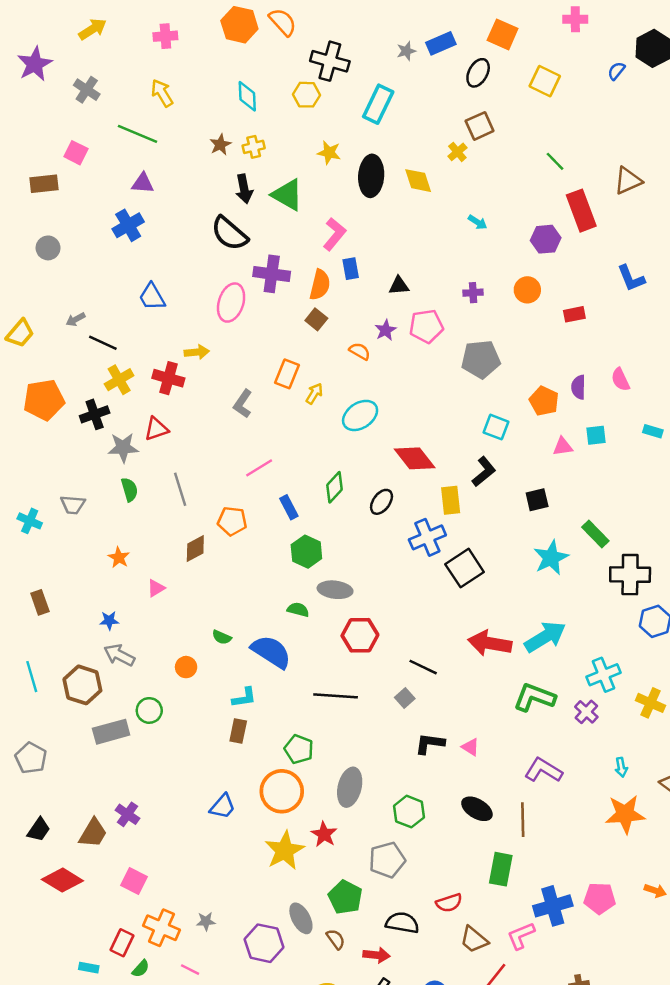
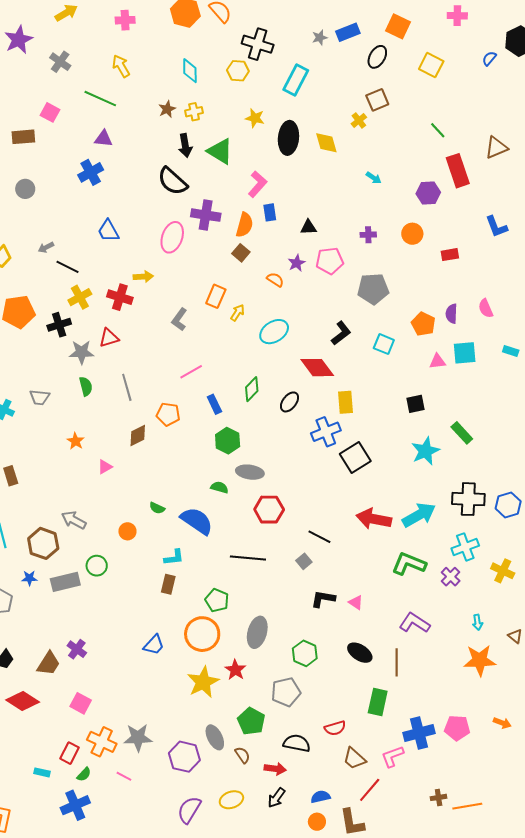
cyan square: (596, 435) -> (465, 353), size x1.4
black L-shape: (484, 472) -> (341, 333), moved
black cross: (630, 575) -> (468, 499), moved
blue star: (109, 621) -> (29, 578), moved
gray star: (206, 921) -> (138, 738), size x1.8

